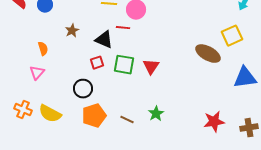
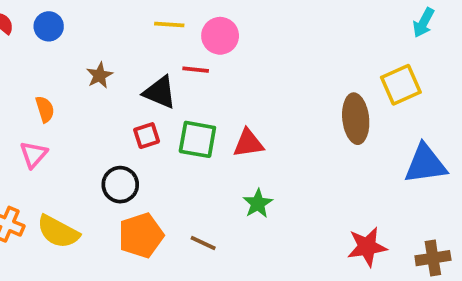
brown ellipse: (208, 54) -> (356, 119), turned 55
red triangle: (151, 67) -> (248, 143), turned 48
green star: (156, 114) -> (258, 203), moved

